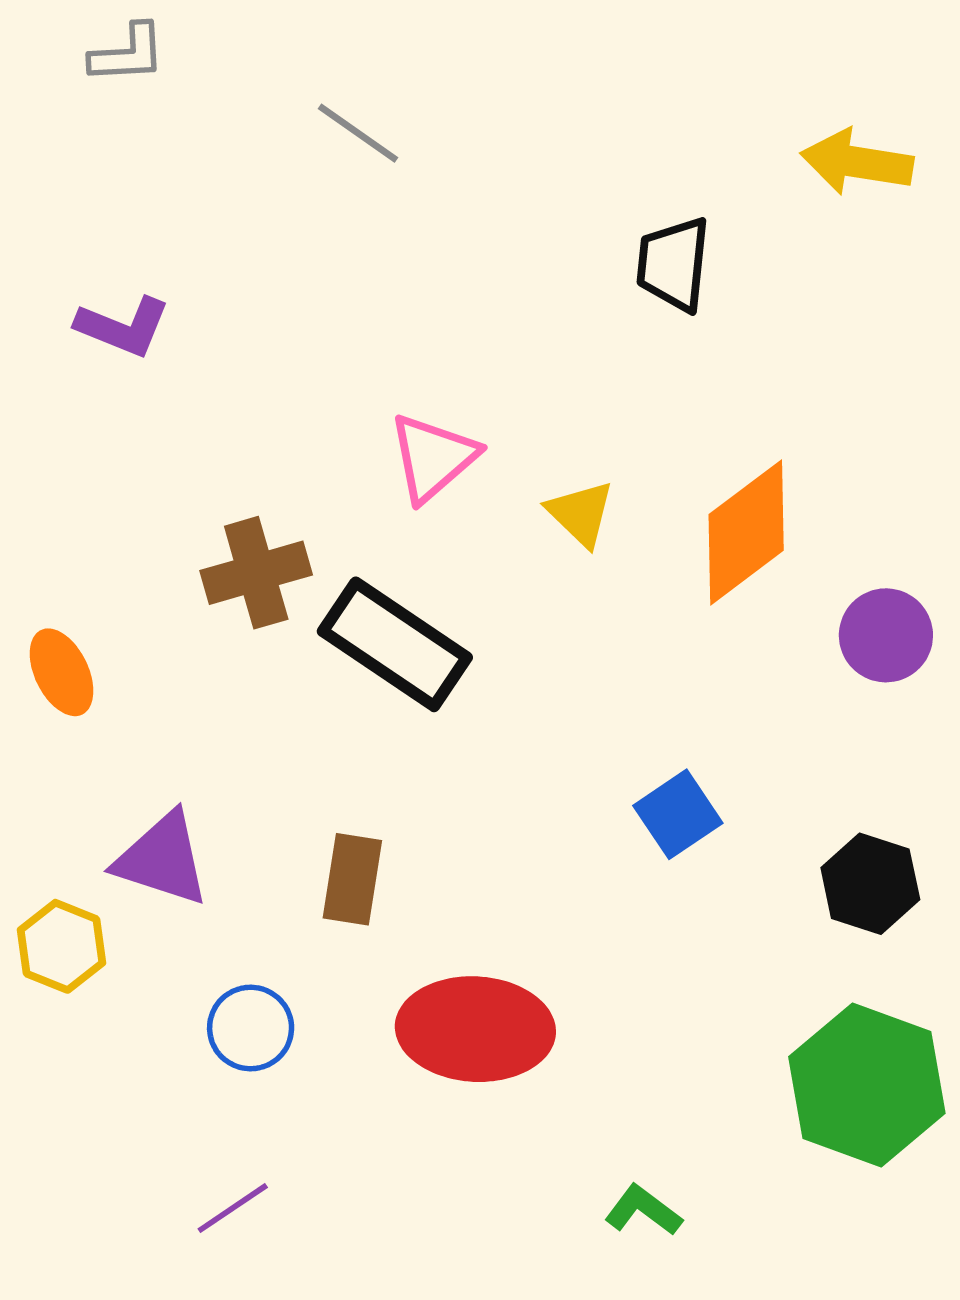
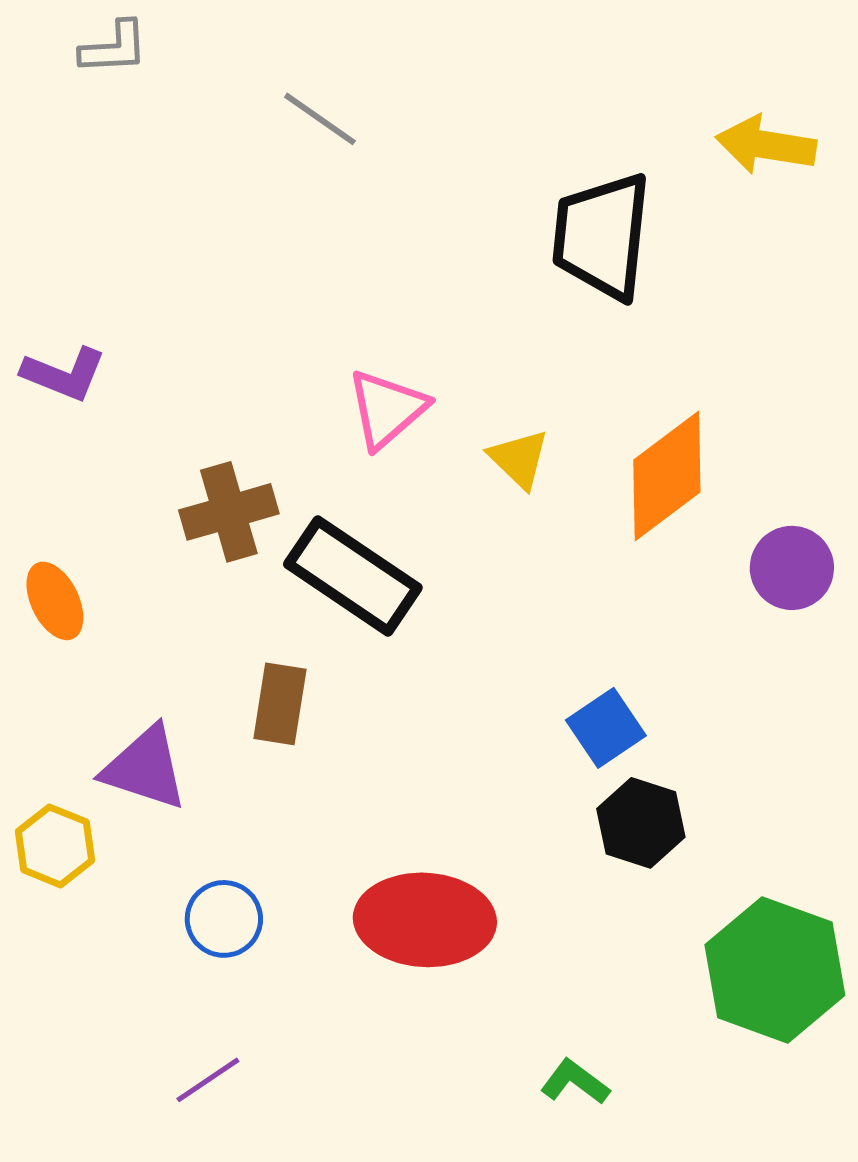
black trapezoid: (673, 264) -> (602, 236), size x1.5
purple L-shape: (123, 327) -> (64, 374), moved
brown rectangle: (352, 879) -> (280, 704), moved
black hexagon: (870, 884) -> (641, 823), moved

